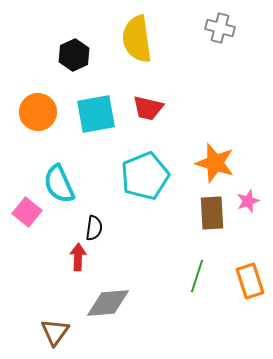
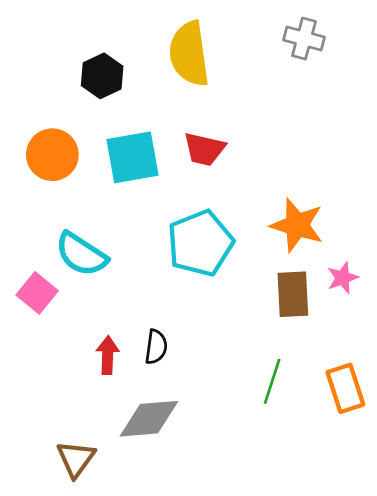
cyan semicircle: (59, 184) -> (81, 254), turned -33
black semicircle: (94, 228) -> (156, 347), moved

